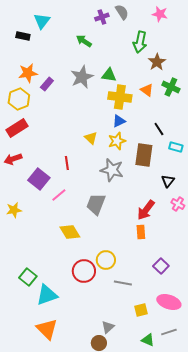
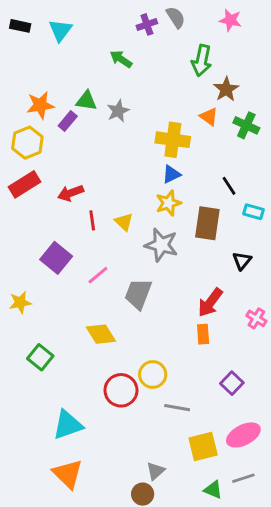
black rectangle: (23, 36) -> (20, 26), moved
green triangle: (109, 75) -> (86, 101), moved
gray star: (82, 77) -> (118, 111), size x0.7
orange triangle: (147, 90) -> (209, 117), moved
yellow triangle: (91, 138) -> (124, 222), moved
red arrow: (13, 159) -> (71, 193), moved
red line: (67, 163) -> (92, 220), moved
pink line: (59, 195) -> (98, 275), moved
pink cross: (178, 204) -> (256, 318), moved
green square: (28, 277) -> (40, 357), moved
pink ellipse: (169, 302) -> (243, 435), turned -45
yellow square: (141, 310) -> (203, 447), size x1.5

